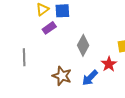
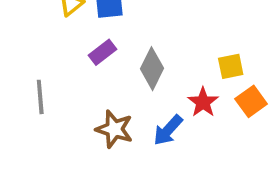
purple rectangle: (49, 28) -> (102, 52), moved

